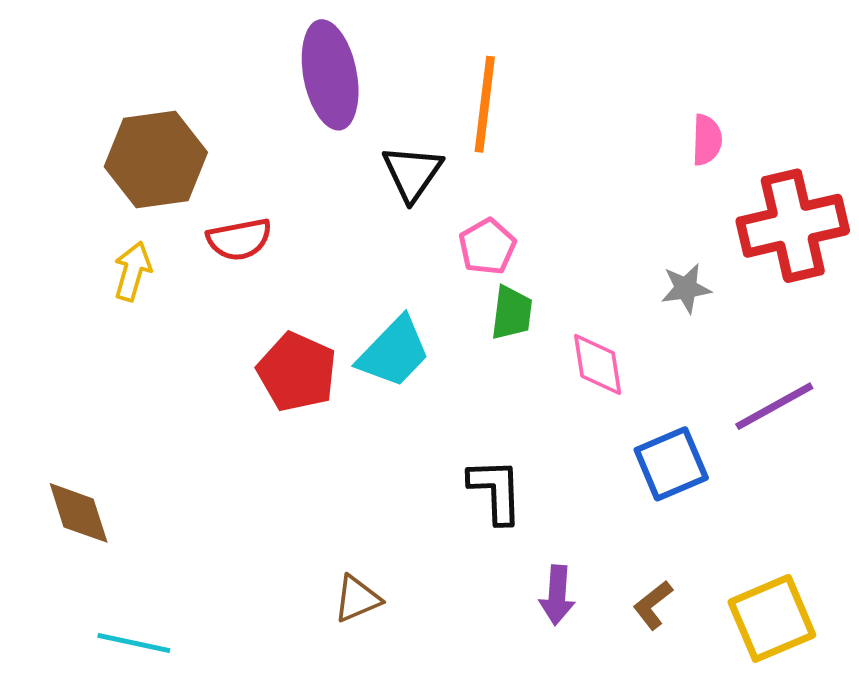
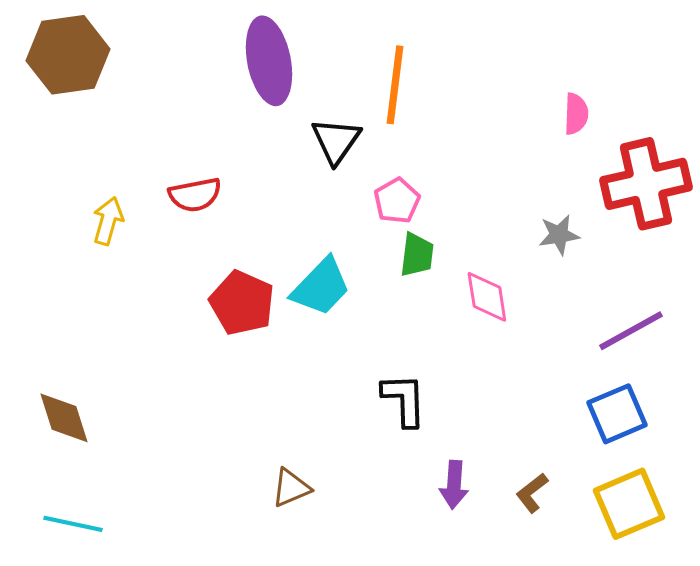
brown hexagon: (156, 160) -> (68, 55), moved
blue square: (671, 464) -> (617, 414), moved
cyan line: (134, 643) -> (73, 524), moved

